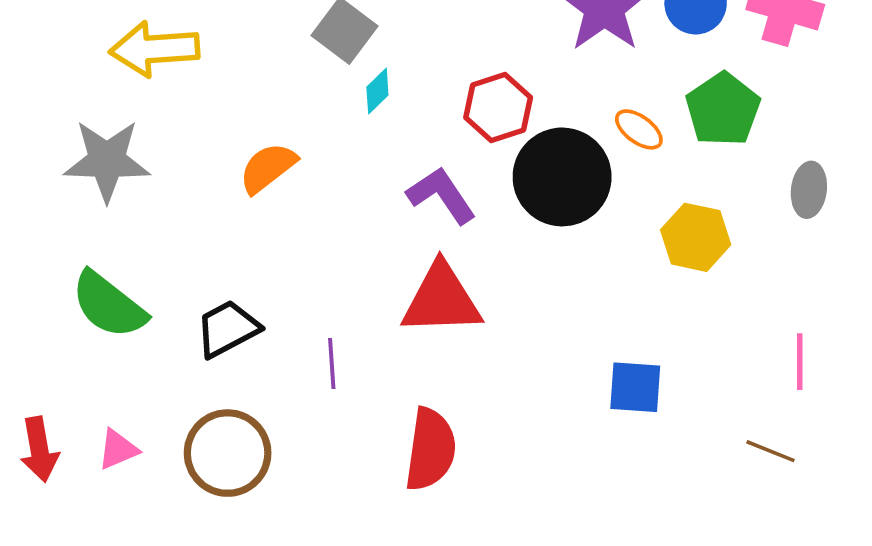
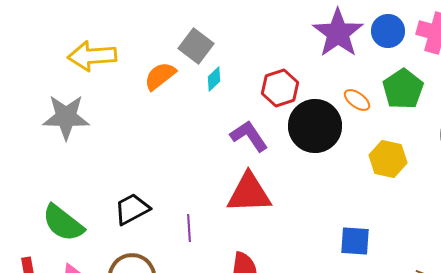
orange semicircle: (268, 168) -> (160, 76), moved
green semicircle: (109, 305) -> (63, 223), moved

